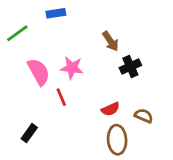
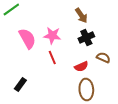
black cross: (130, 67) -> (86, 38), moved
red line: (61, 97) -> (52, 58), moved
brown semicircle: (144, 116) -> (103, 58), moved

